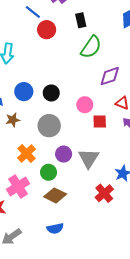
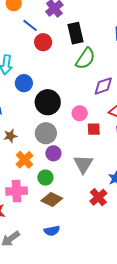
black rectangle: (81, 20) -> (75, 33), size x1.5
blue circle: (24, 92) -> (24, 83), moved
black circle: (51, 93) -> (48, 102), size x1.6
brown star: (13, 120) -> (10, 136), moved
purple circle: (64, 154) -> (53, 153), moved
pink cross: (18, 186) -> (17, 191), turned 30

